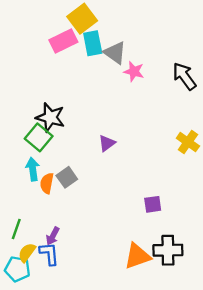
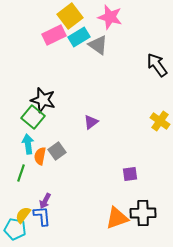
cyan rectangle: (93, 43) -> (79, 37), turned 70
pink star: (134, 72) -> (110, 17), moved, size x1.4
green line: (16, 229) -> (21, 173), moved

